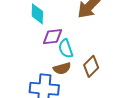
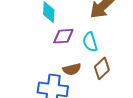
cyan semicircle: (66, 49) -> (90, 42), moved

